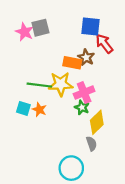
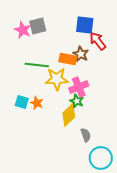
green line: (39, 85) -> (37, 65), moved
yellow diamond: (97, 122) -> (69, 115), moved
cyan circle: (71, 168) -> (101, 158), moved

